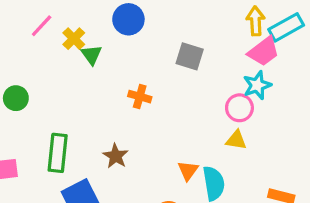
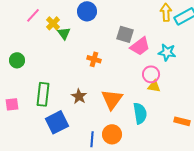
pink trapezoid: (264, 51) -> (140, 46), moved
cyan star: (257, 85) -> (167, 52), turned 30
pink circle: (239, 108) -> (151, 74), moved
orange triangle: (188, 171) -> (112, 99), moved, size x1.6

